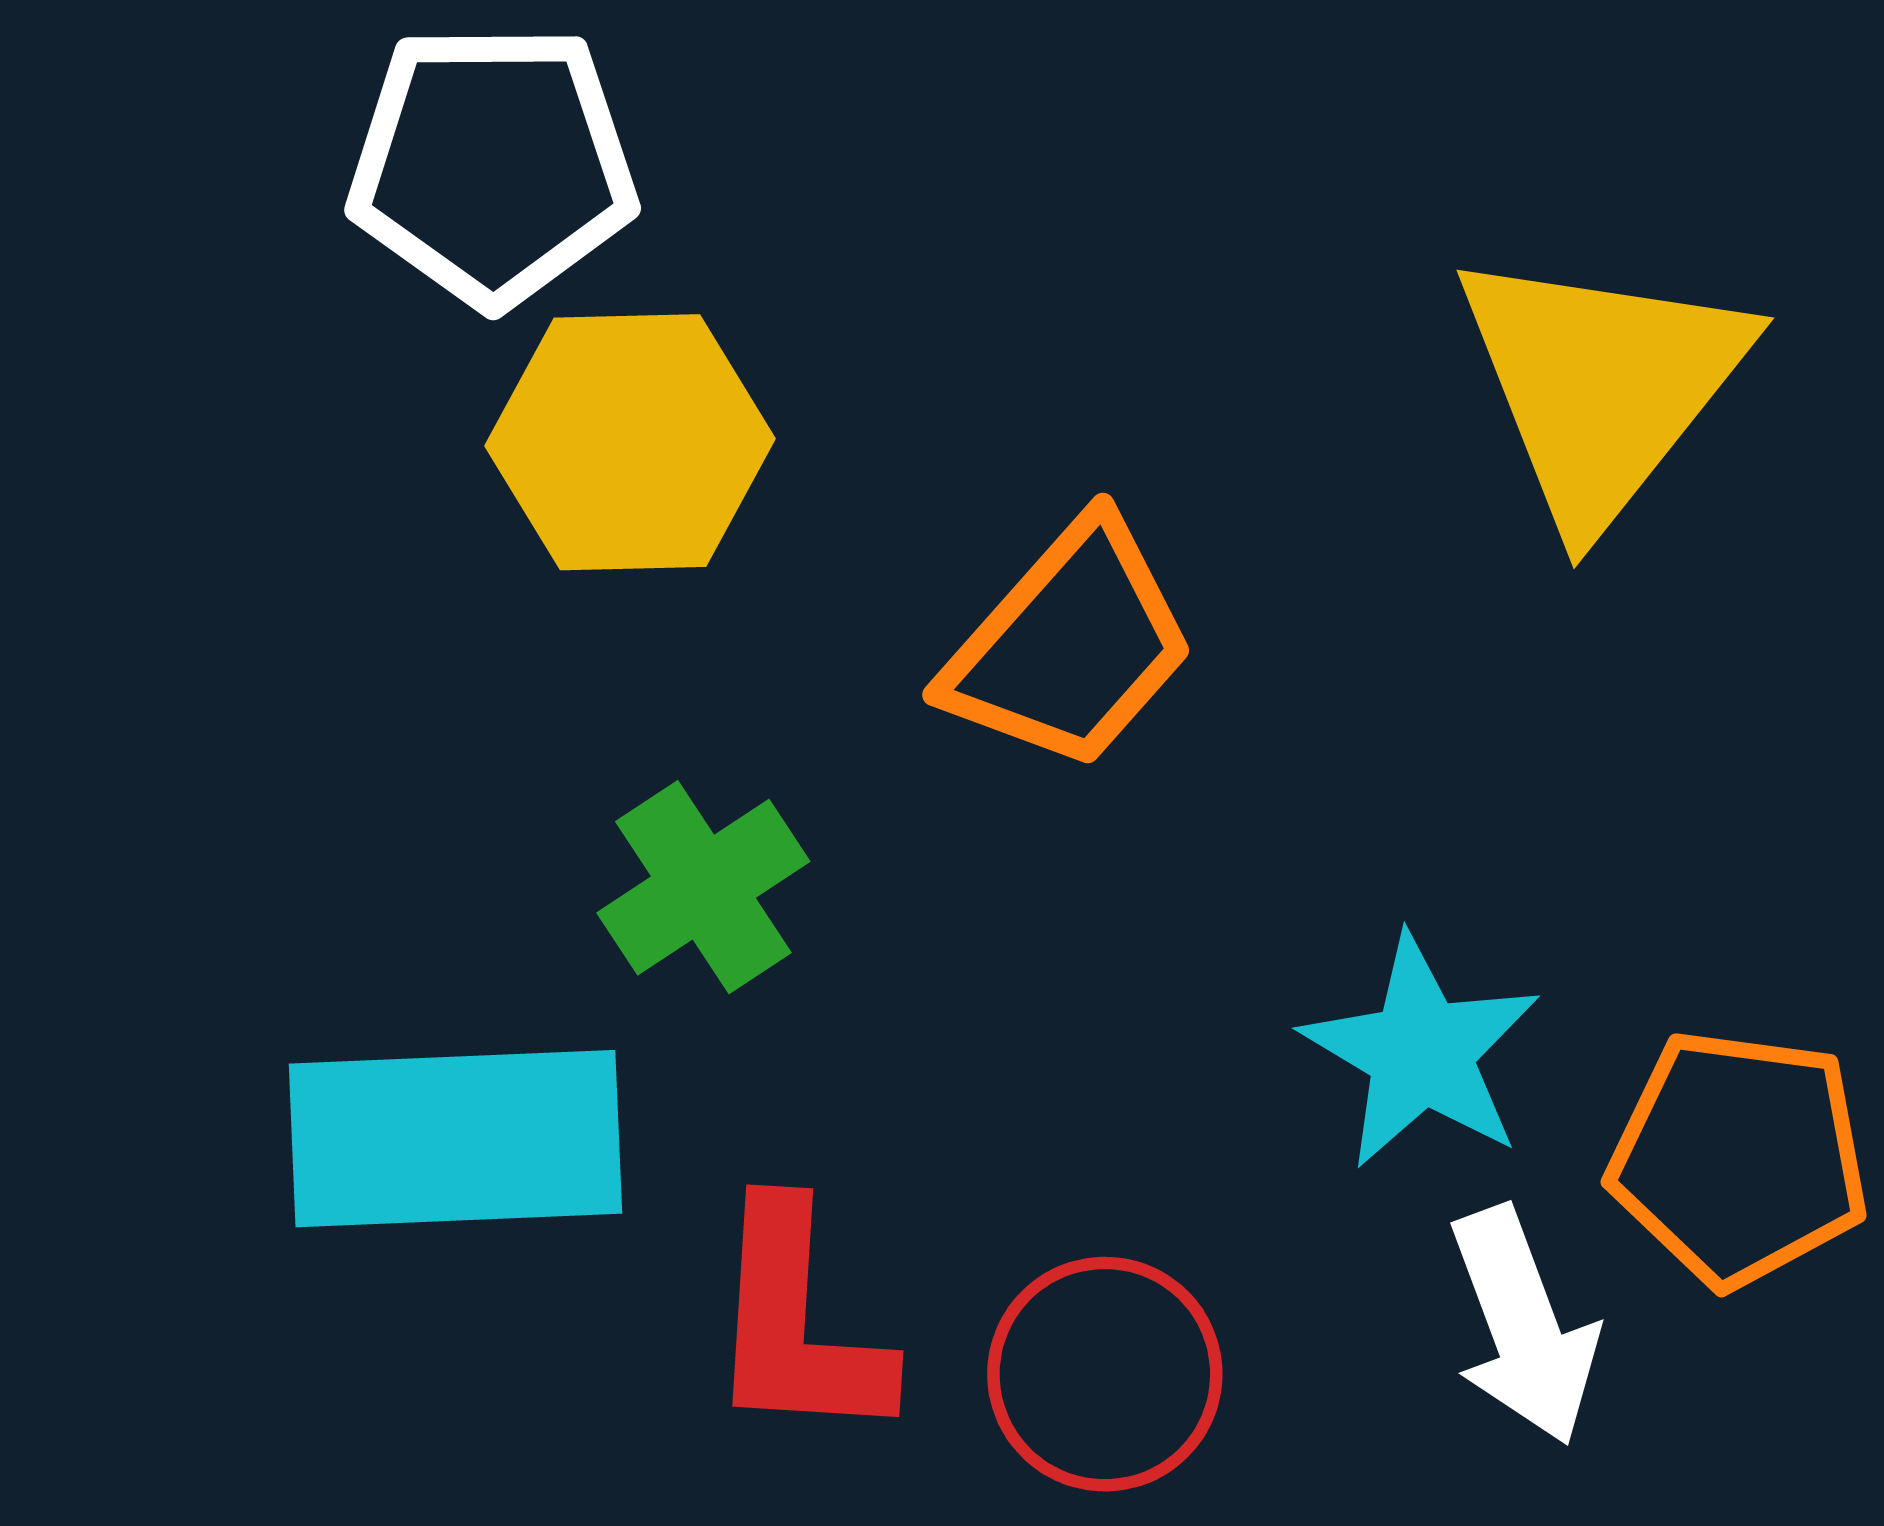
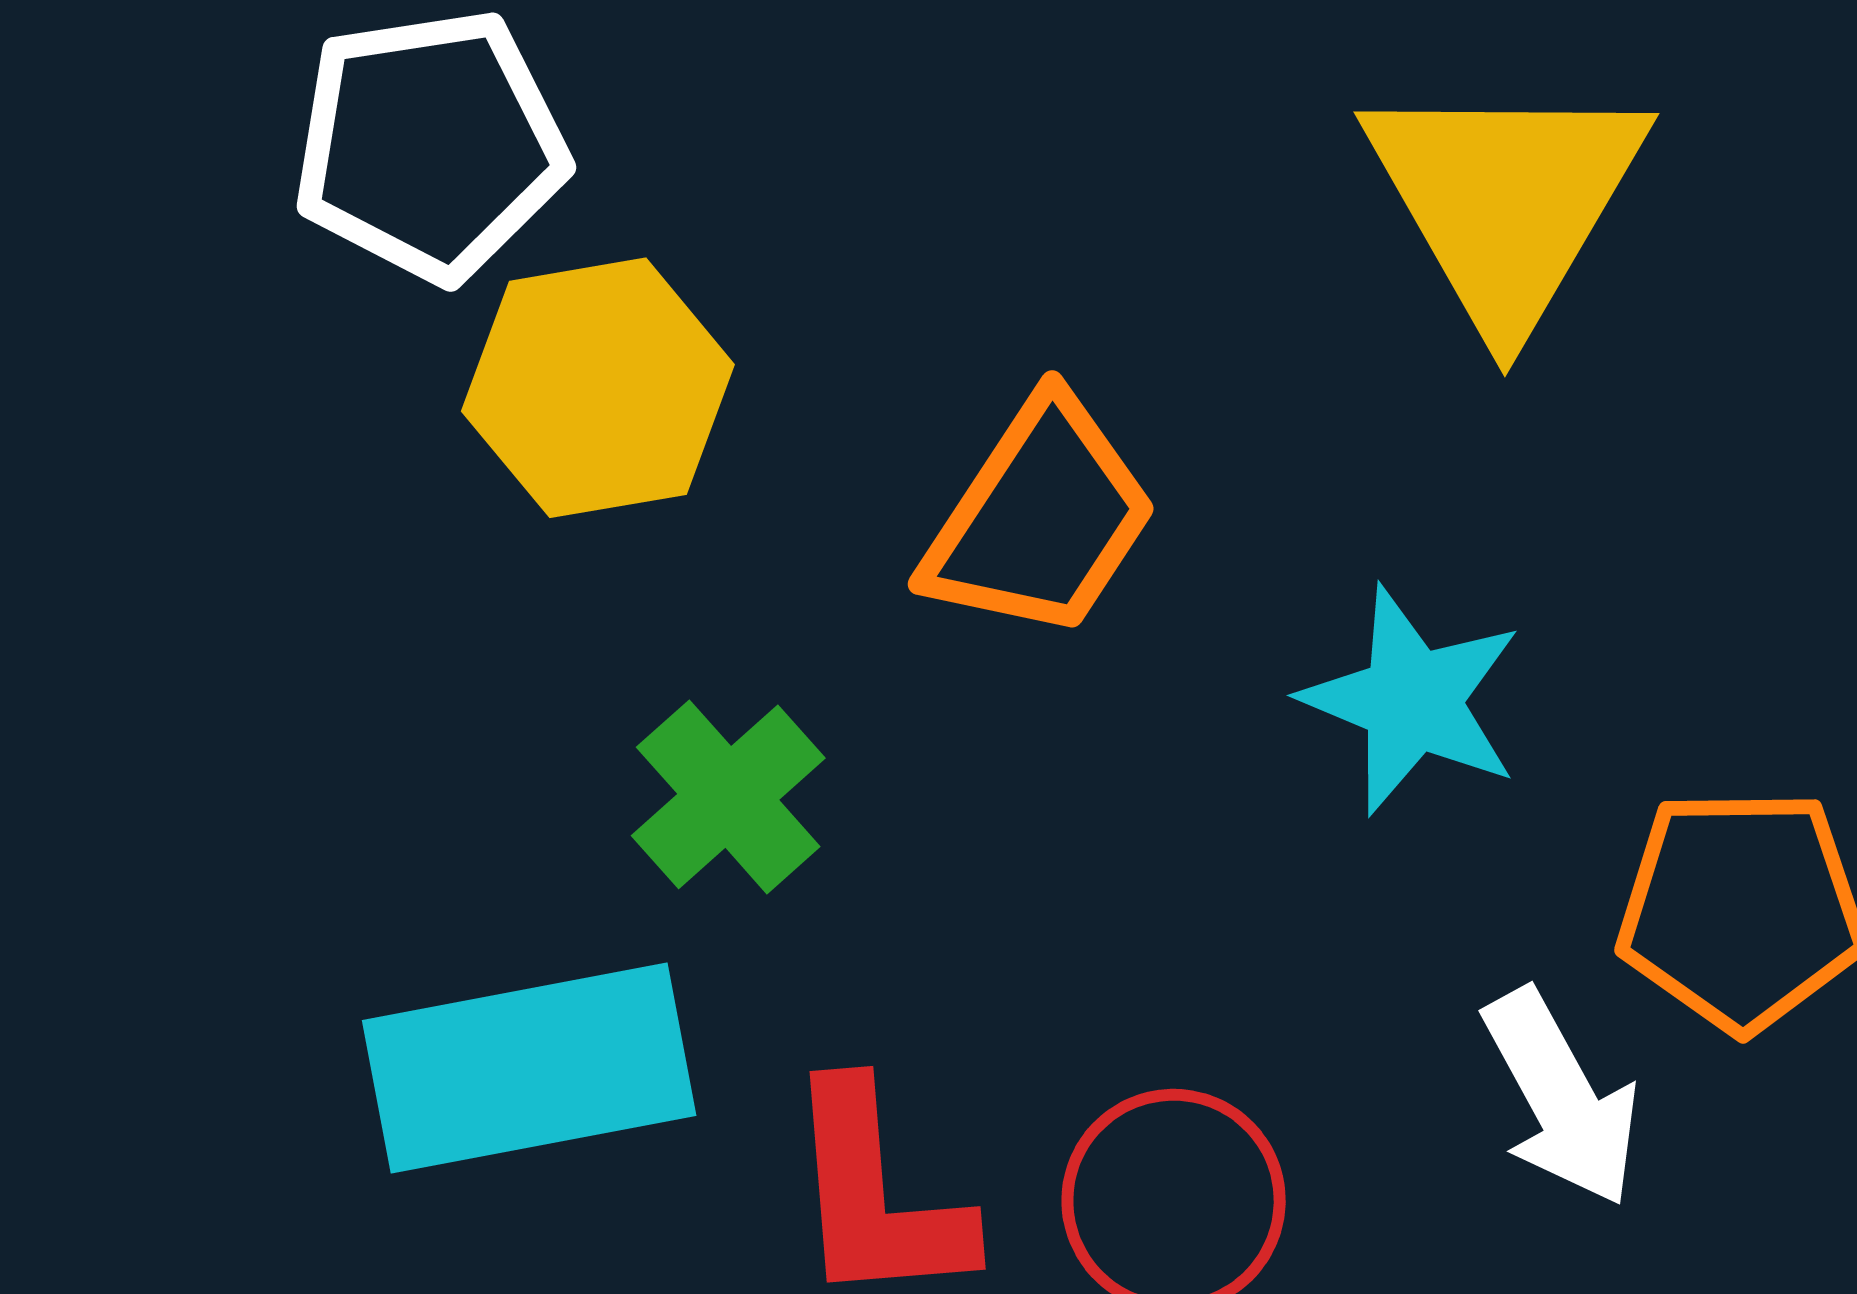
cyan star: (1421, 1052) -> (1412, 701), moved

